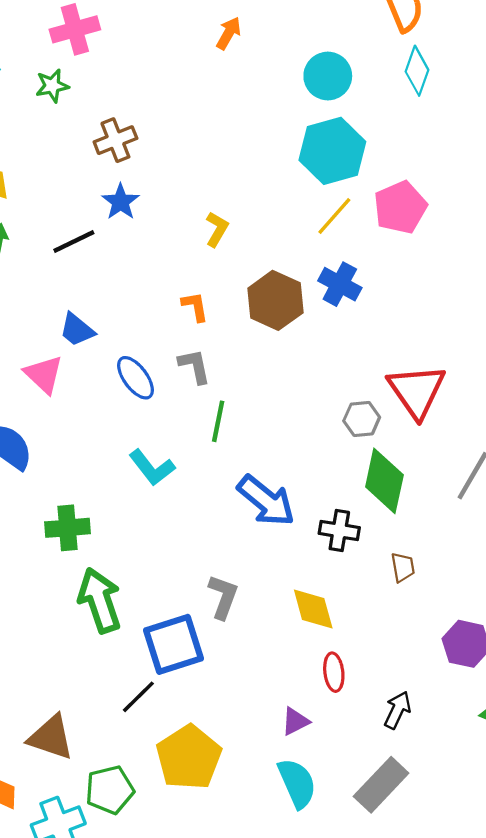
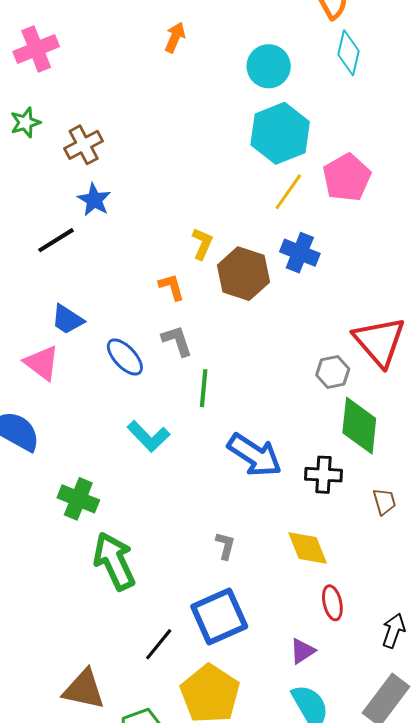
green star: (52, 86) -> (25, 123), moved
yellow L-shape: (217, 229) -> (202, 244), moved
green cross: (67, 528) -> (78, 499), turned 33
gray L-shape: (223, 597) -> (225, 546), size x0.7
blue square: (173, 644) -> (219, 617), moved

